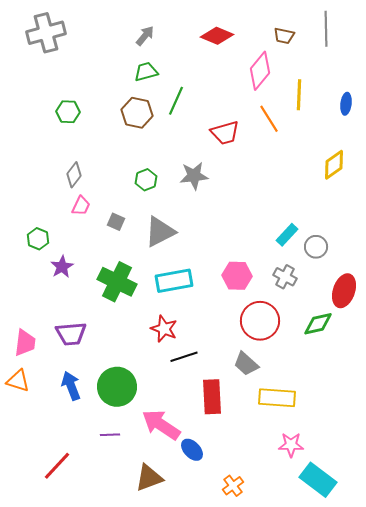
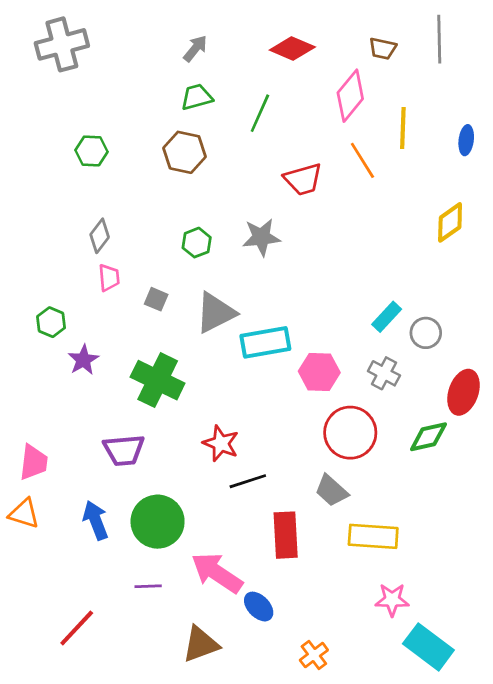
green line: (176, 101) -> (260, 113), moved
pink trapezoid: (81, 206) -> (109, 278), turned -30
cyan rectangle: (174, 281) -> (265, 342), moved
purple trapezoid: (71, 334) -> (124, 450), moved

